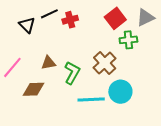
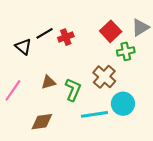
brown diamond: (33, 89) -> (42, 122), moved

